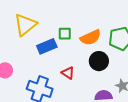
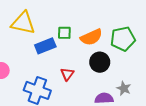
yellow triangle: (25, 25) -> (23, 23), turned 50
red triangle: (68, 73) -> (67, 74), turned 32

